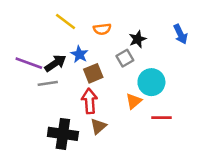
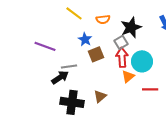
black star: (138, 39) -> (131, 27), size x1.5
black arrow: (55, 63) -> (60, 77), moved
gray line: (48, 83) -> (69, 66), moved
red arrow: (89, 101) -> (122, 57), moved

